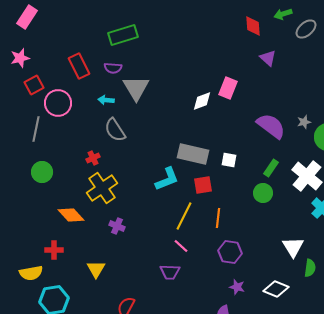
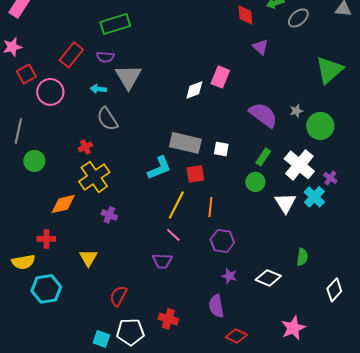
red rectangle: (79, 66) -> (71, 55), turned 65
gray line: (36, 129) -> (18, 131), moved
orange diamond: (71, 215) -> (63, 204), turned -60
white triangle: (293, 247) -> (285, 203), moved

